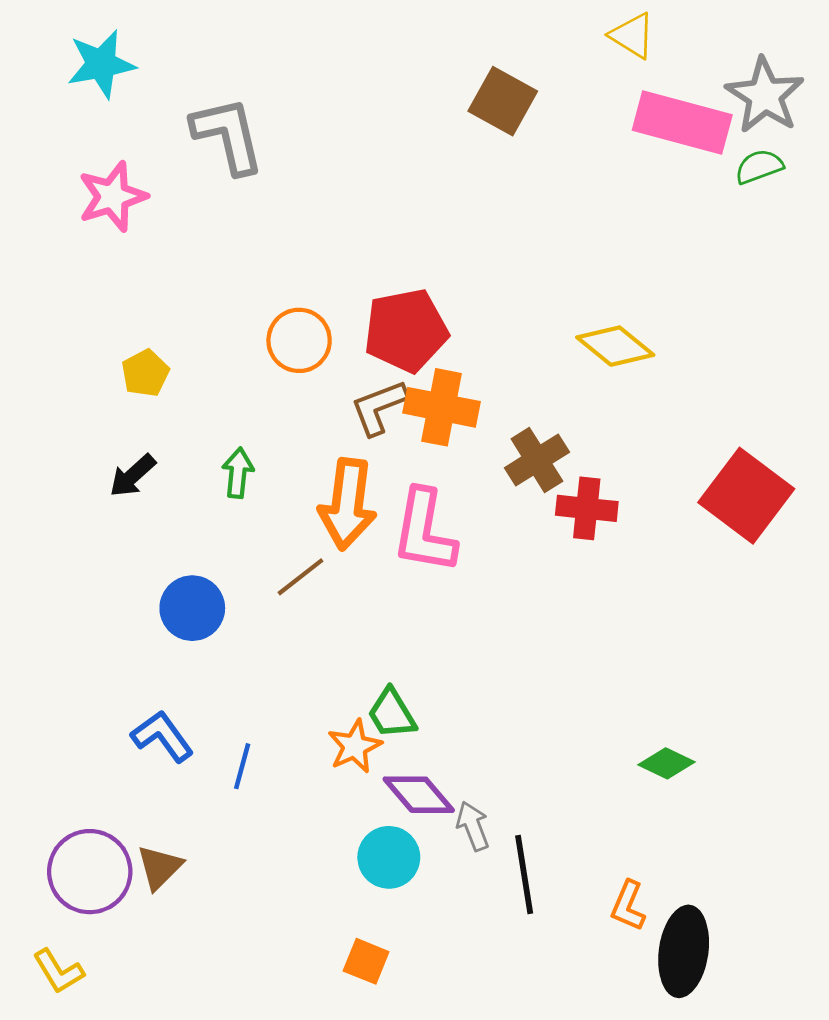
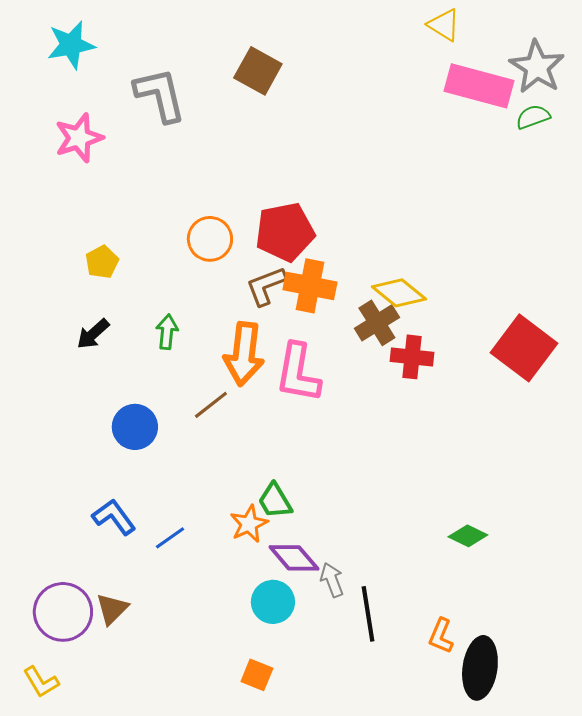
brown square: (503, 101) -> (258, 71), moved
yellow diamond: (615, 346) -> (399, 293), moved
blue line: (242, 766) -> (170, 538), turned 40

